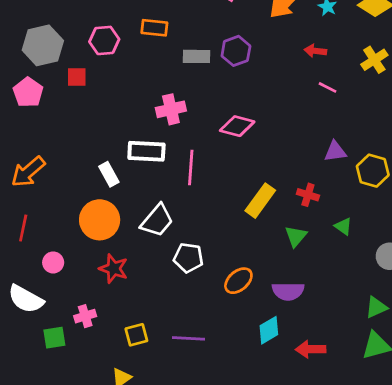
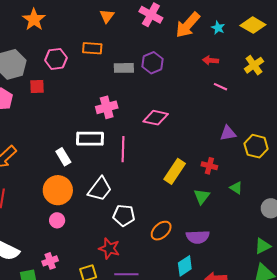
pink circle: (53, 262) -> (57, 220), moved
red star: (114, 269) -> (109, 249), moved

